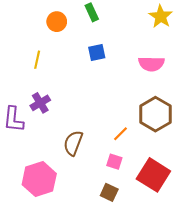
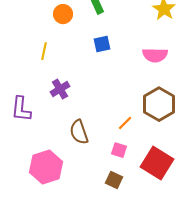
purple cross: (40, 103) -> (60, 89), moved
brown semicircle: (73, 143) -> (79, 132), turned -40

